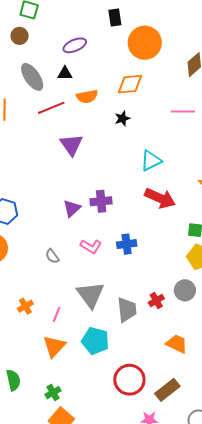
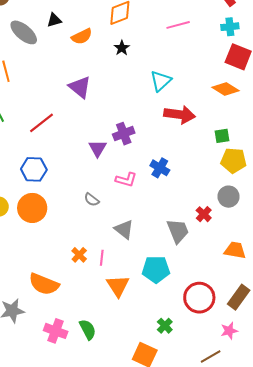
red line: (51, 108) -> (41, 123), moved
blue cross: (127, 244) -> (160, 168), turned -36
gray triangle: (90, 295) -> (124, 229), moved, size x0.7
pink line: (57, 314) -> (102, 258), moved
green cross: (53, 393) -> (165, 326), moved

